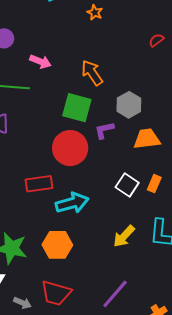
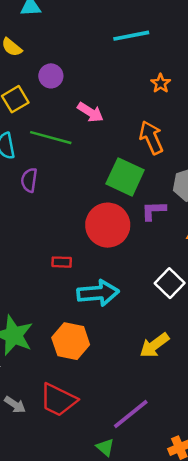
orange star: (95, 12) -> (161, 83), moved
red rectangle: (39, 184) -> (62, 262), size x0.6

